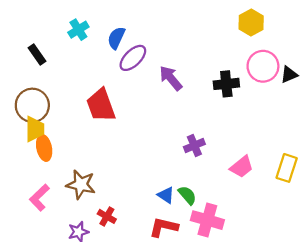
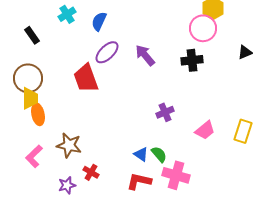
purple ellipse: (133, 58) -> (107, 52), moved
pink circle: (263, 66) -> (203, 28), moved

